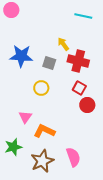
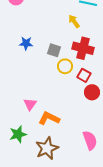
yellow arrow: (63, 44) -> (74, 21), moved
blue star: (21, 56) -> (26, 43), size x0.6
yellow circle: (41, 88) -> (65, 66), moved
pink semicircle: (73, 157) -> (90, 140), moved

